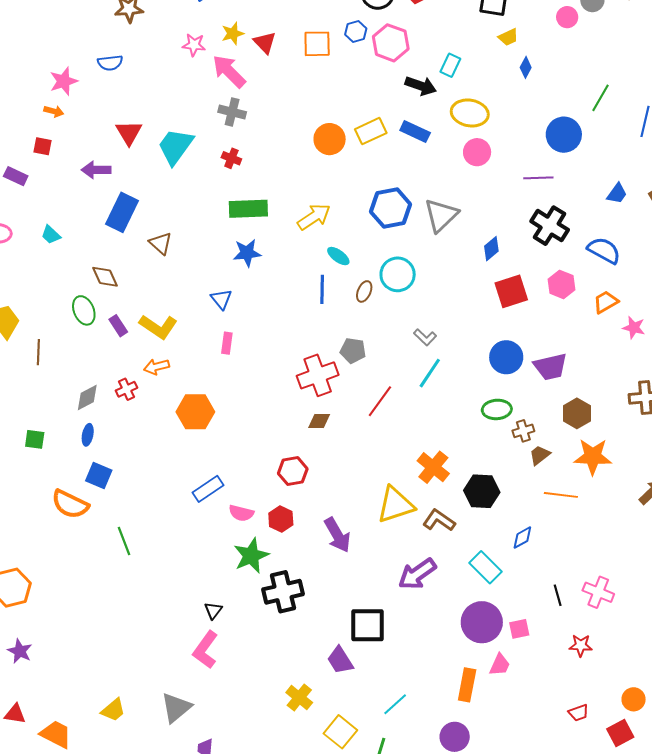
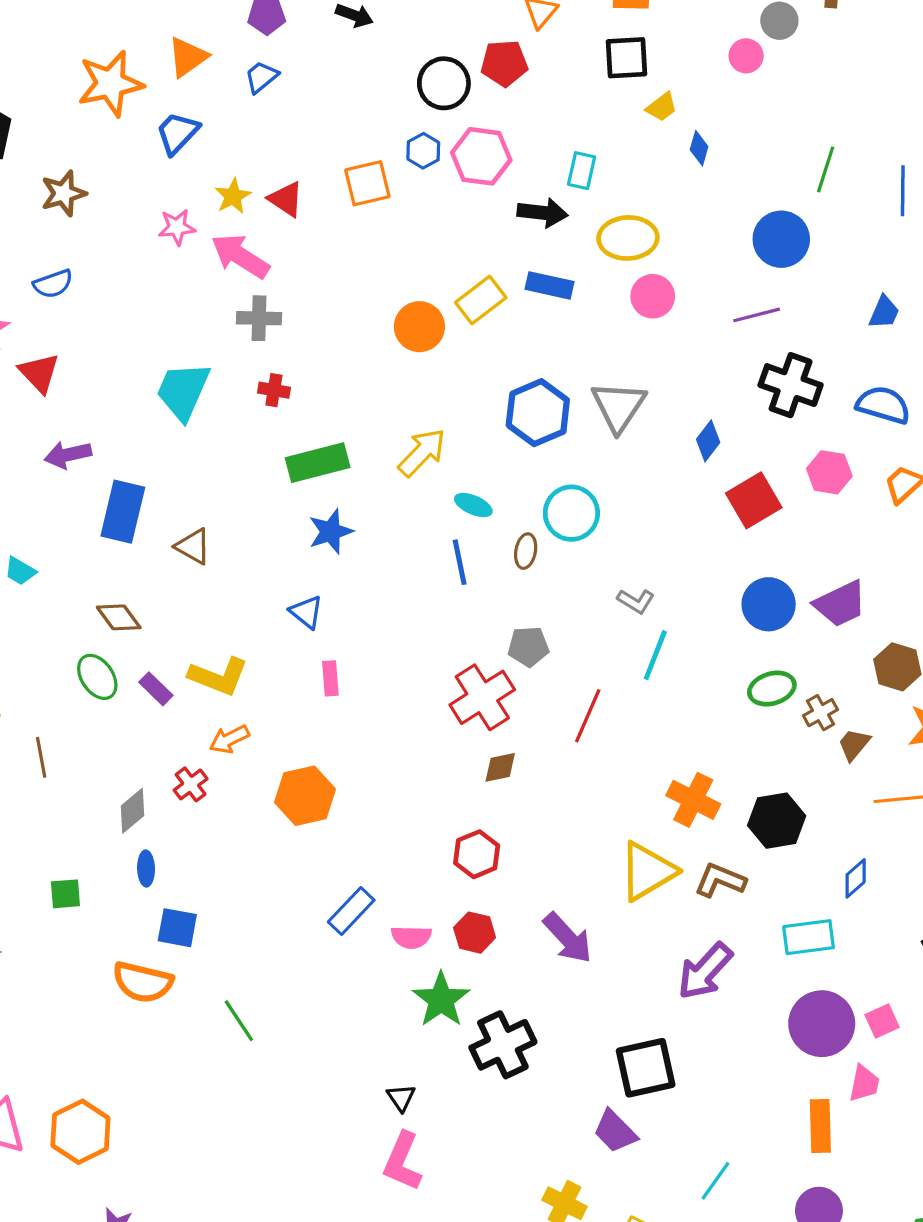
red triangle: (129, 133) -> (39, 373), moved
cyan rectangle: (485, 567) -> (809, 937), turned -40

